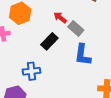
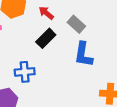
red arrow: (60, 18) -> (46, 13), moved

